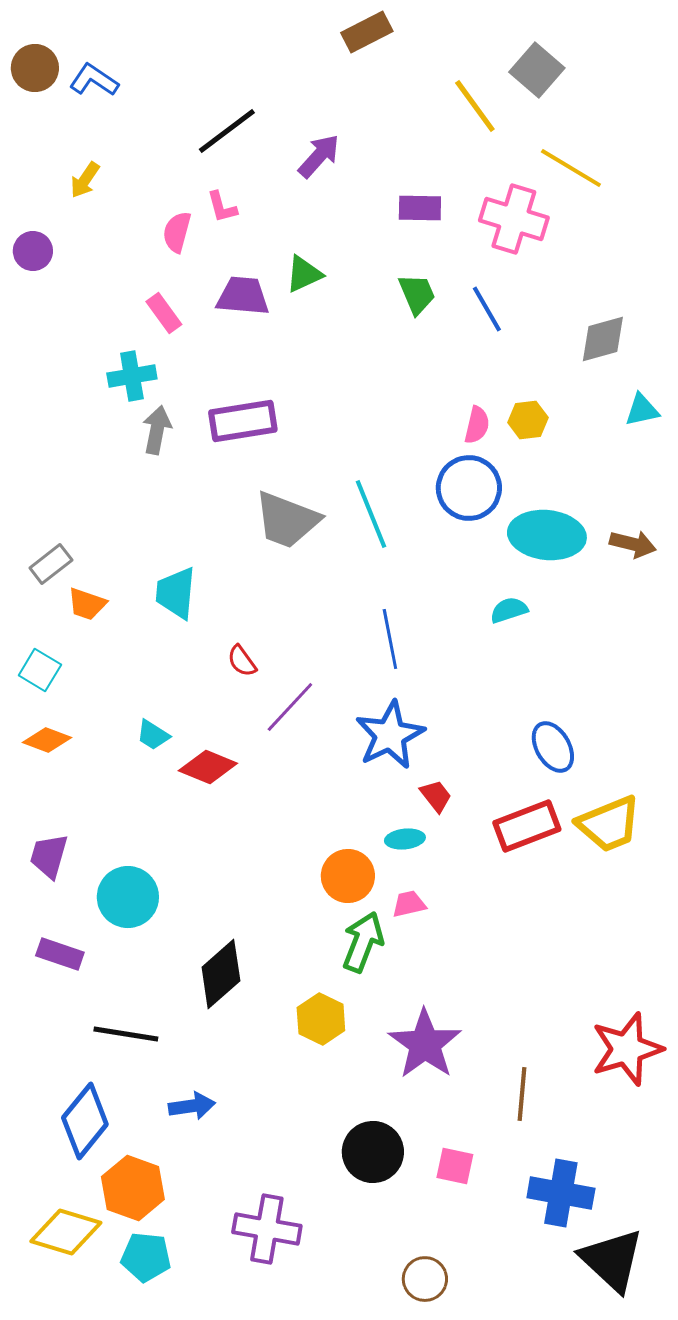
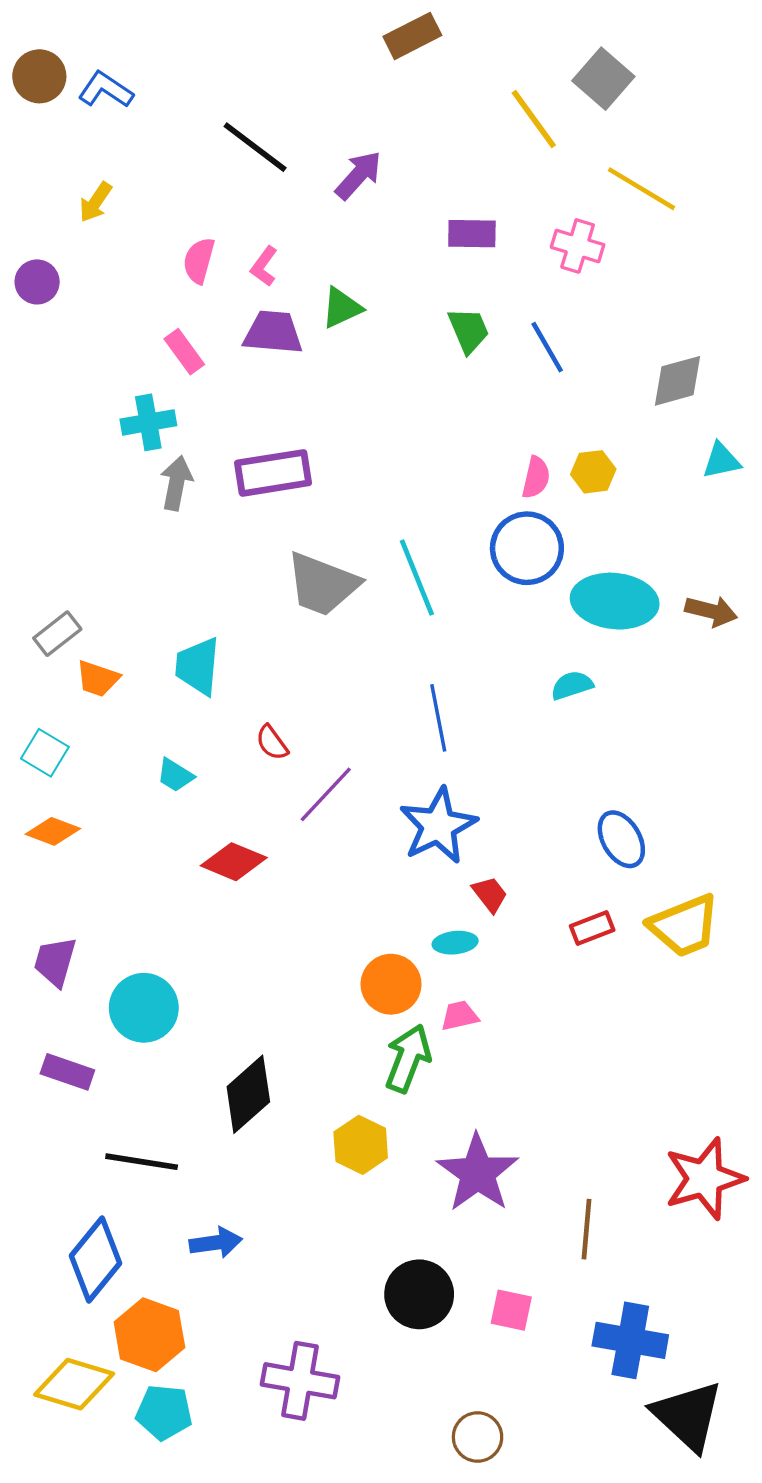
black line: (227, 131) -> (255, 147), turned 74
pink L-shape: (222, 207) -> (264, 266), moved, turned 51
pink cross: (514, 219) -> (578, 246), size x0.7
cyan trapezoid: (153, 735) -> (175, 775), moved
red rectangle: (527, 826) -> (592, 928), size x0.6

